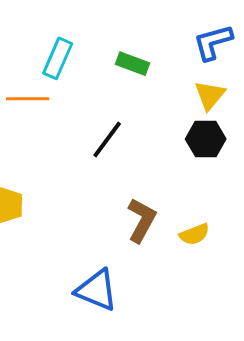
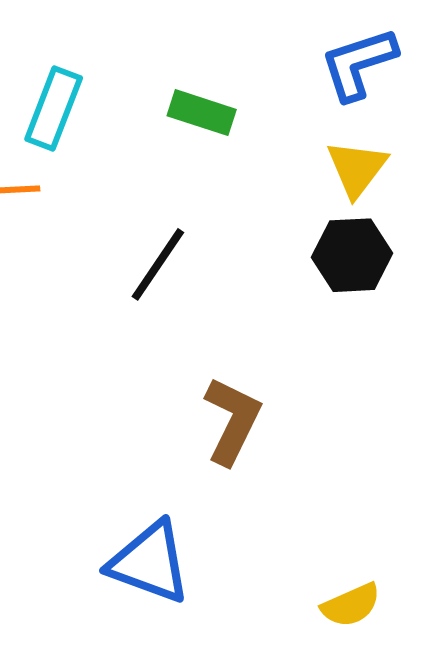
yellow semicircle: (194, 234) -> (351, 605), moved

